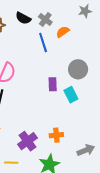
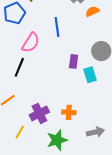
blue line: (43, 43) -> (57, 27), moved
yellow line: (11, 163) -> (20, 132), turned -72

